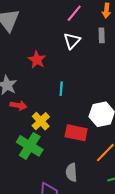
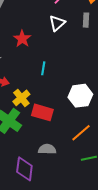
red rectangle: (76, 133) -> (42, 112), moved
gray semicircle: (71, 172) -> (47, 149), turned 90

